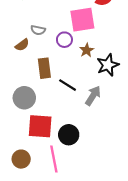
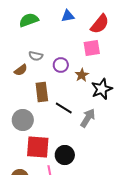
pink square: (82, 20) -> (92, 48), moved, size x0.7

